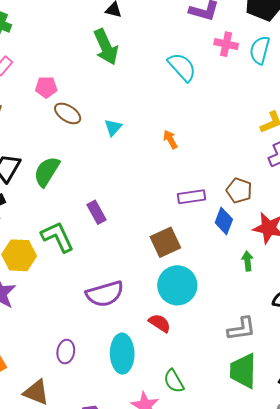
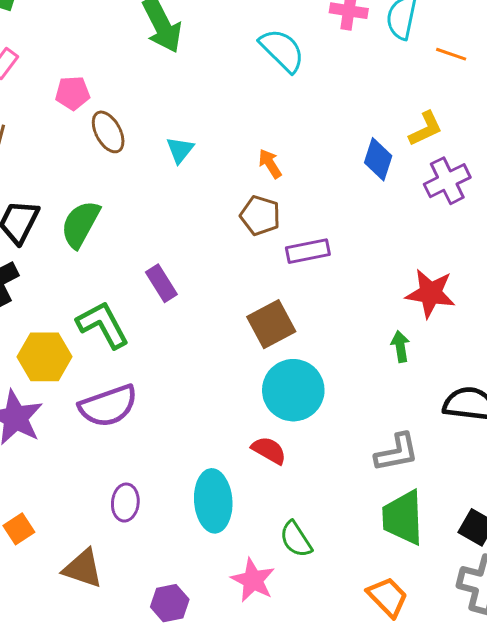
brown ellipse: (68, 113) -> (108, 132), turned 32
brown pentagon: (239, 190) -> (260, 216), moved
blue diamond: (224, 221) -> (378, 159), moved
purple semicircle: (105, 294) -> (108, 406), moved

